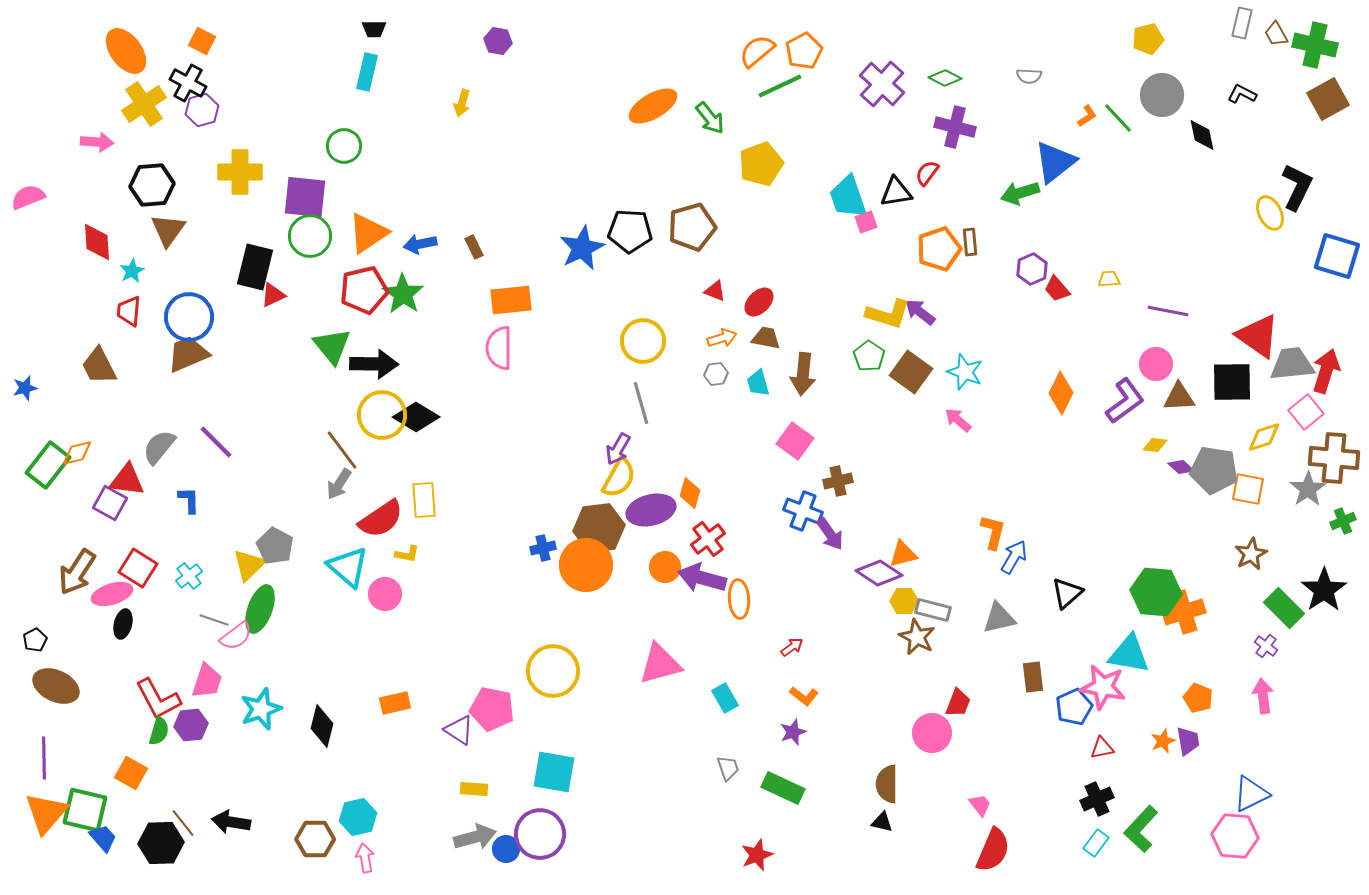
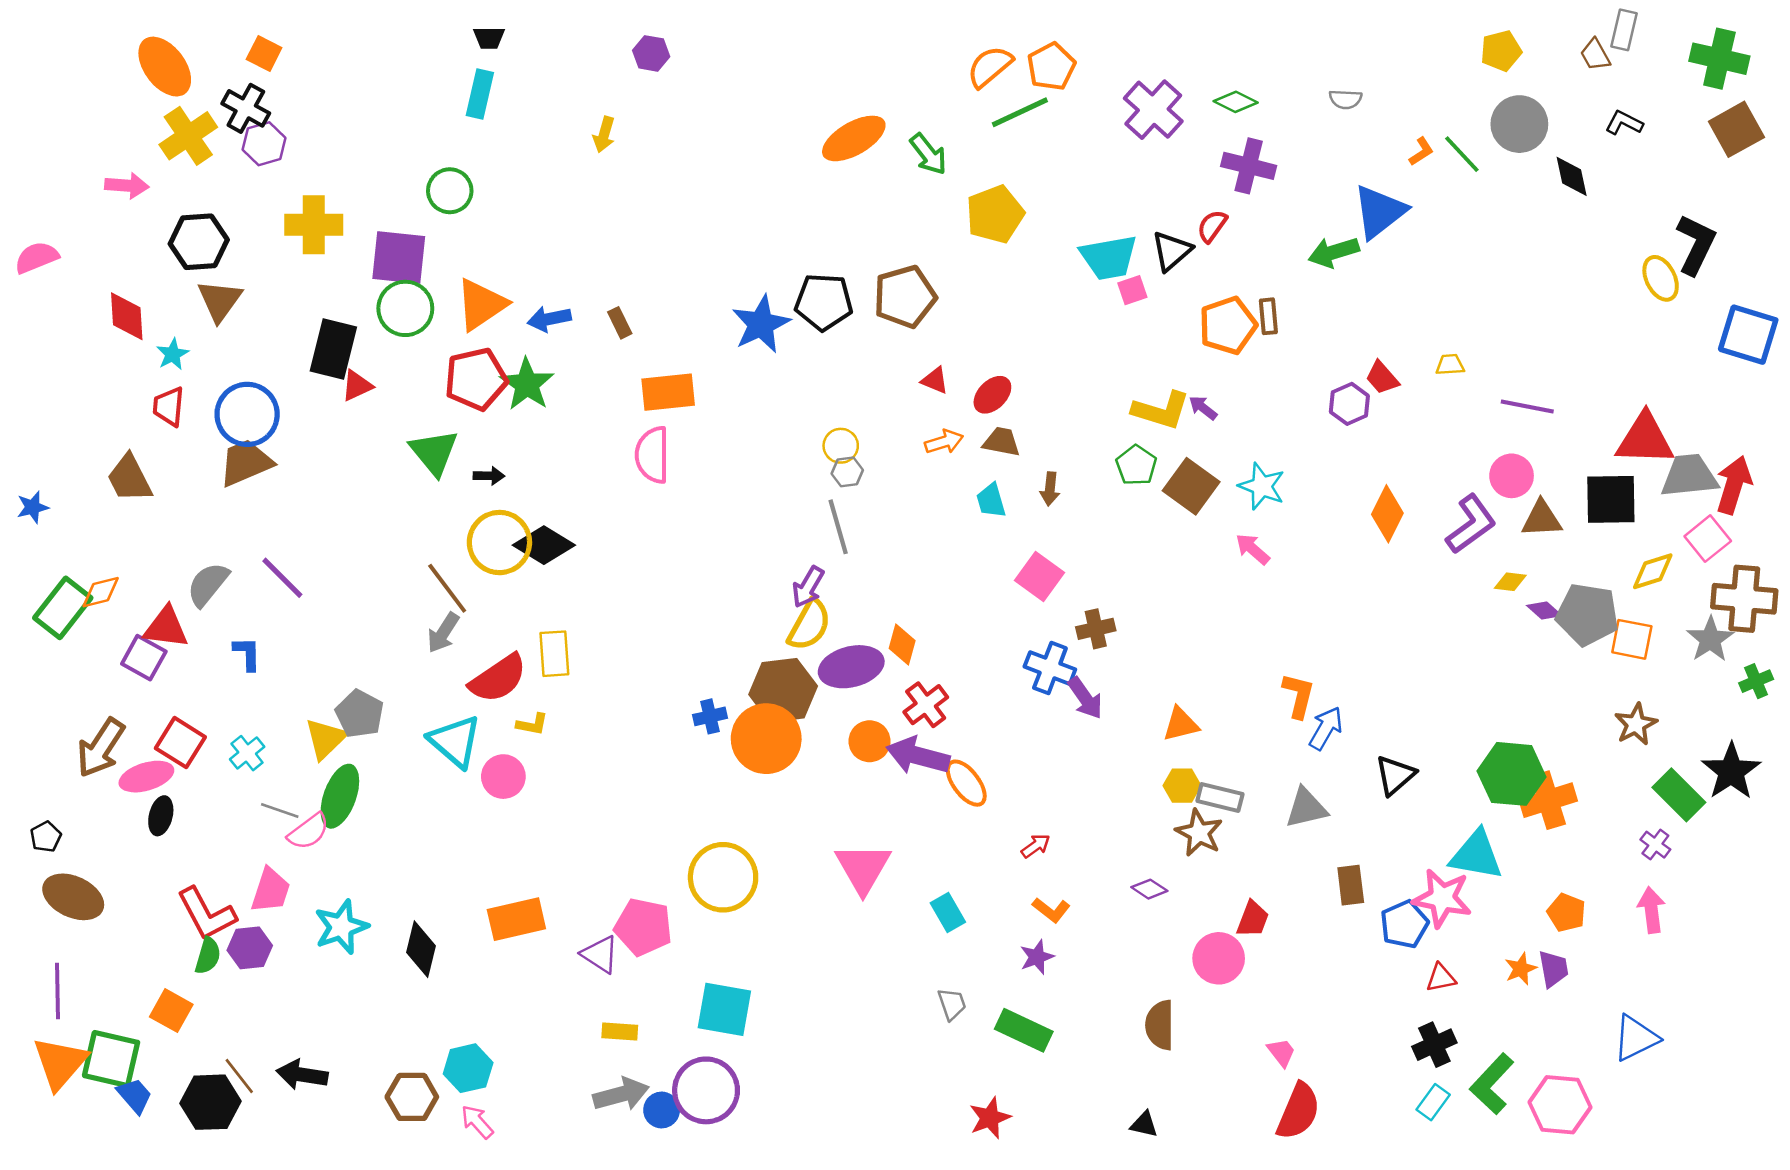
brown trapezoid: (1276, 34) -> (1595, 55), moved
black triangle: (896, 192) -> (1172, 251), turned -32
cyan trapezoid: (848, 197) -> (1109, 257), turned -81
purple hexagon: (1032, 269) -> (1349, 404), moved
purple arrow: (920, 312) -> (1203, 408), size x0.7
red triangle: (1258, 336) -> (1645, 439), turned -33
yellow circle: (643, 341) -> (841, 446), size x0.6
black arrow: (374, 364) -> (489, 476), size x0.5
gray hexagon: (716, 374) -> (847, 472), moved
brown arrow: (803, 374) -> (1050, 489), size x0.6
purple diamond: (879, 573) -> (1149, 889), moved, size x0.6
orange ellipse: (739, 599) -> (966, 783), turned -33
pink triangle: (660, 664) -> (863, 868), turned -45
orange rectangle: (395, 703) -> (516, 919), size x1.4
black triangle: (882, 822) -> (1144, 1124), moved
pink hexagon: (1235, 836) -> (1560, 1105), moved
pink arrow: (365, 858) -> (477, 1122), turned -32

